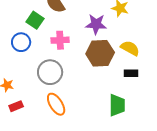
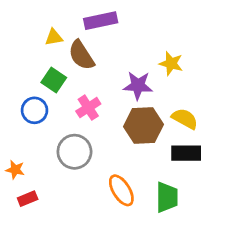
pink cross: (60, 40) -> (88, 108), turned -30
black rectangle: (131, 73) -> (186, 153), size x1.5
orange ellipse: (56, 104) -> (121, 190), moved

